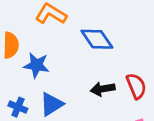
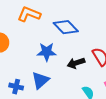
blue star: (36, 65) -> (47, 52), moved

